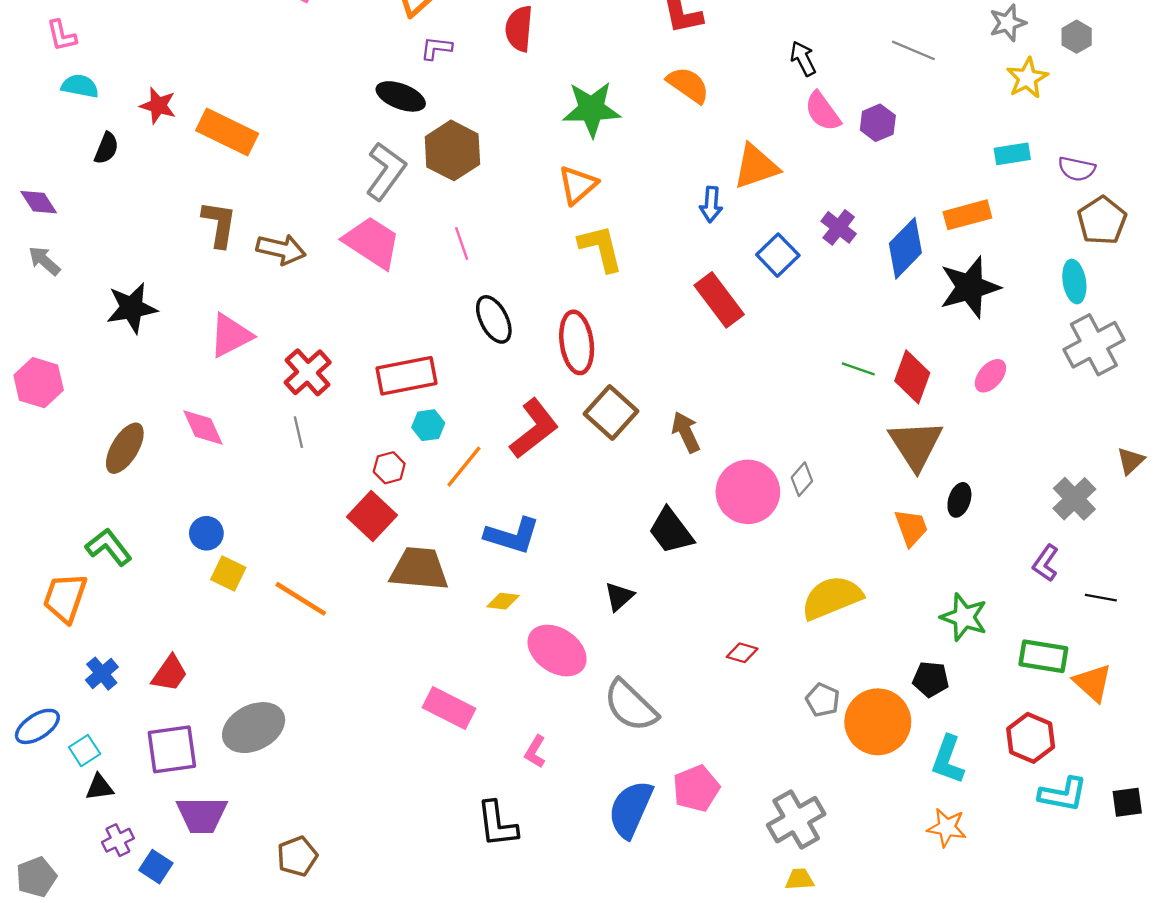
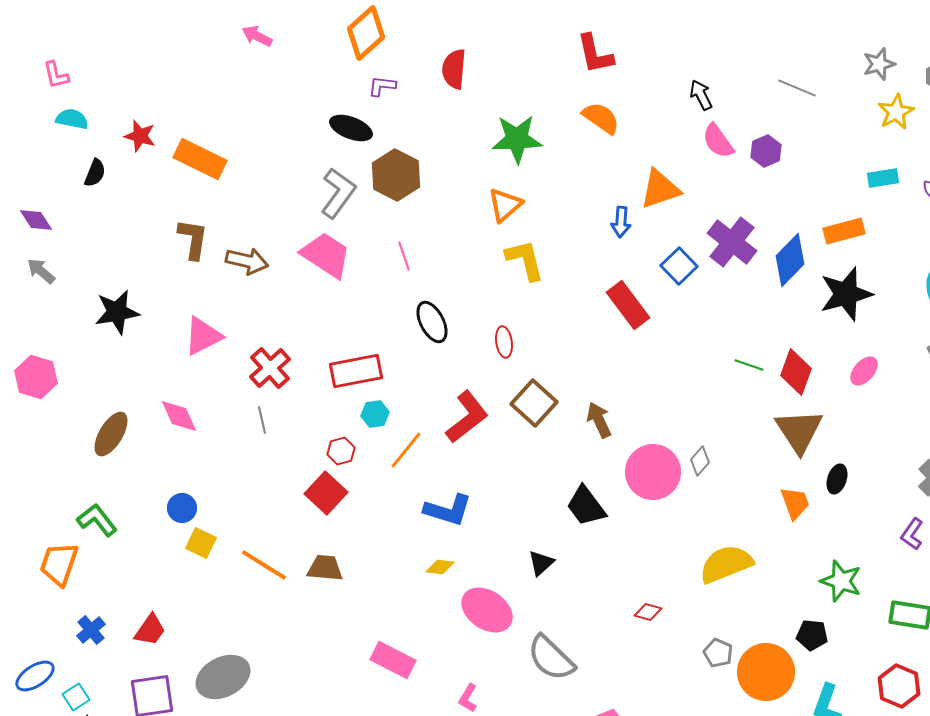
purple cross: (839, 227) -> (732, 242), size x1.6
red ellipse: (577, 342) -> (504, 342), size x0.6
brown trapezoid: (419, 569) -> (325, 568), moved, size x0.7

